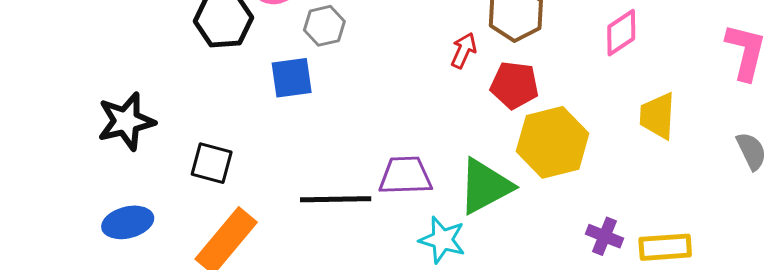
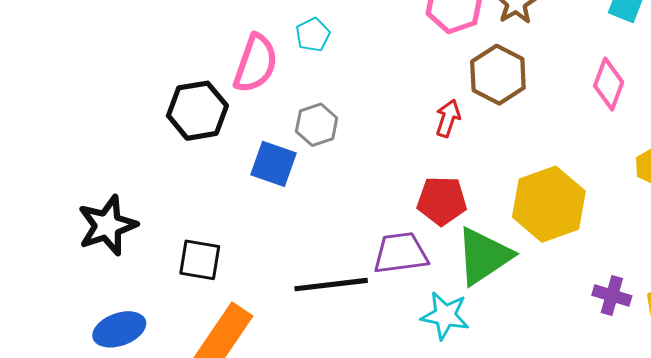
gray hexagon: (324, 26) -> (317, 125), moved
pink diamond: (621, 33) -> (609, 84), turned -30
blue square: (292, 78) -> (273, 164), turned 33
red pentagon: (514, 85) -> (442, 201), moved

